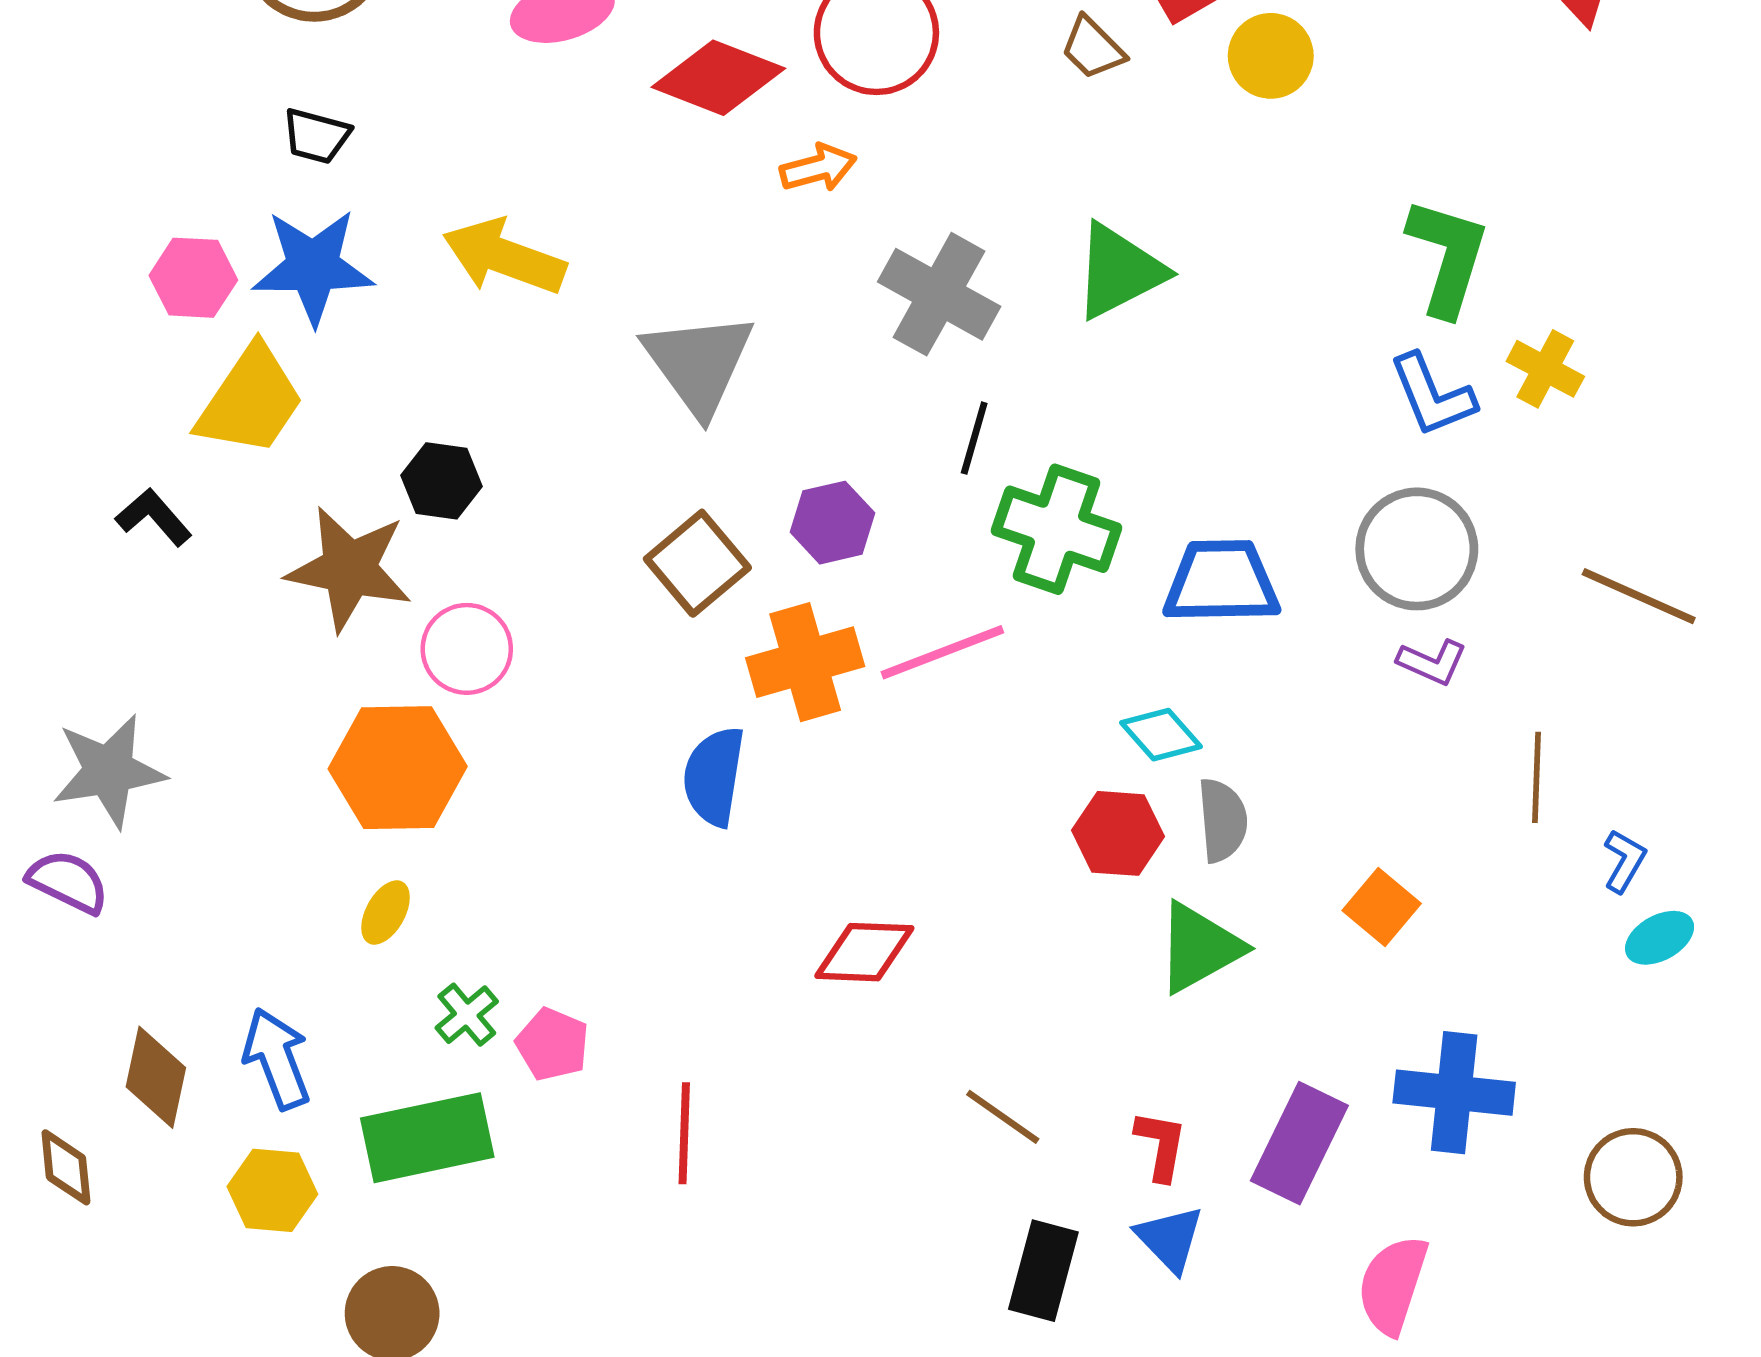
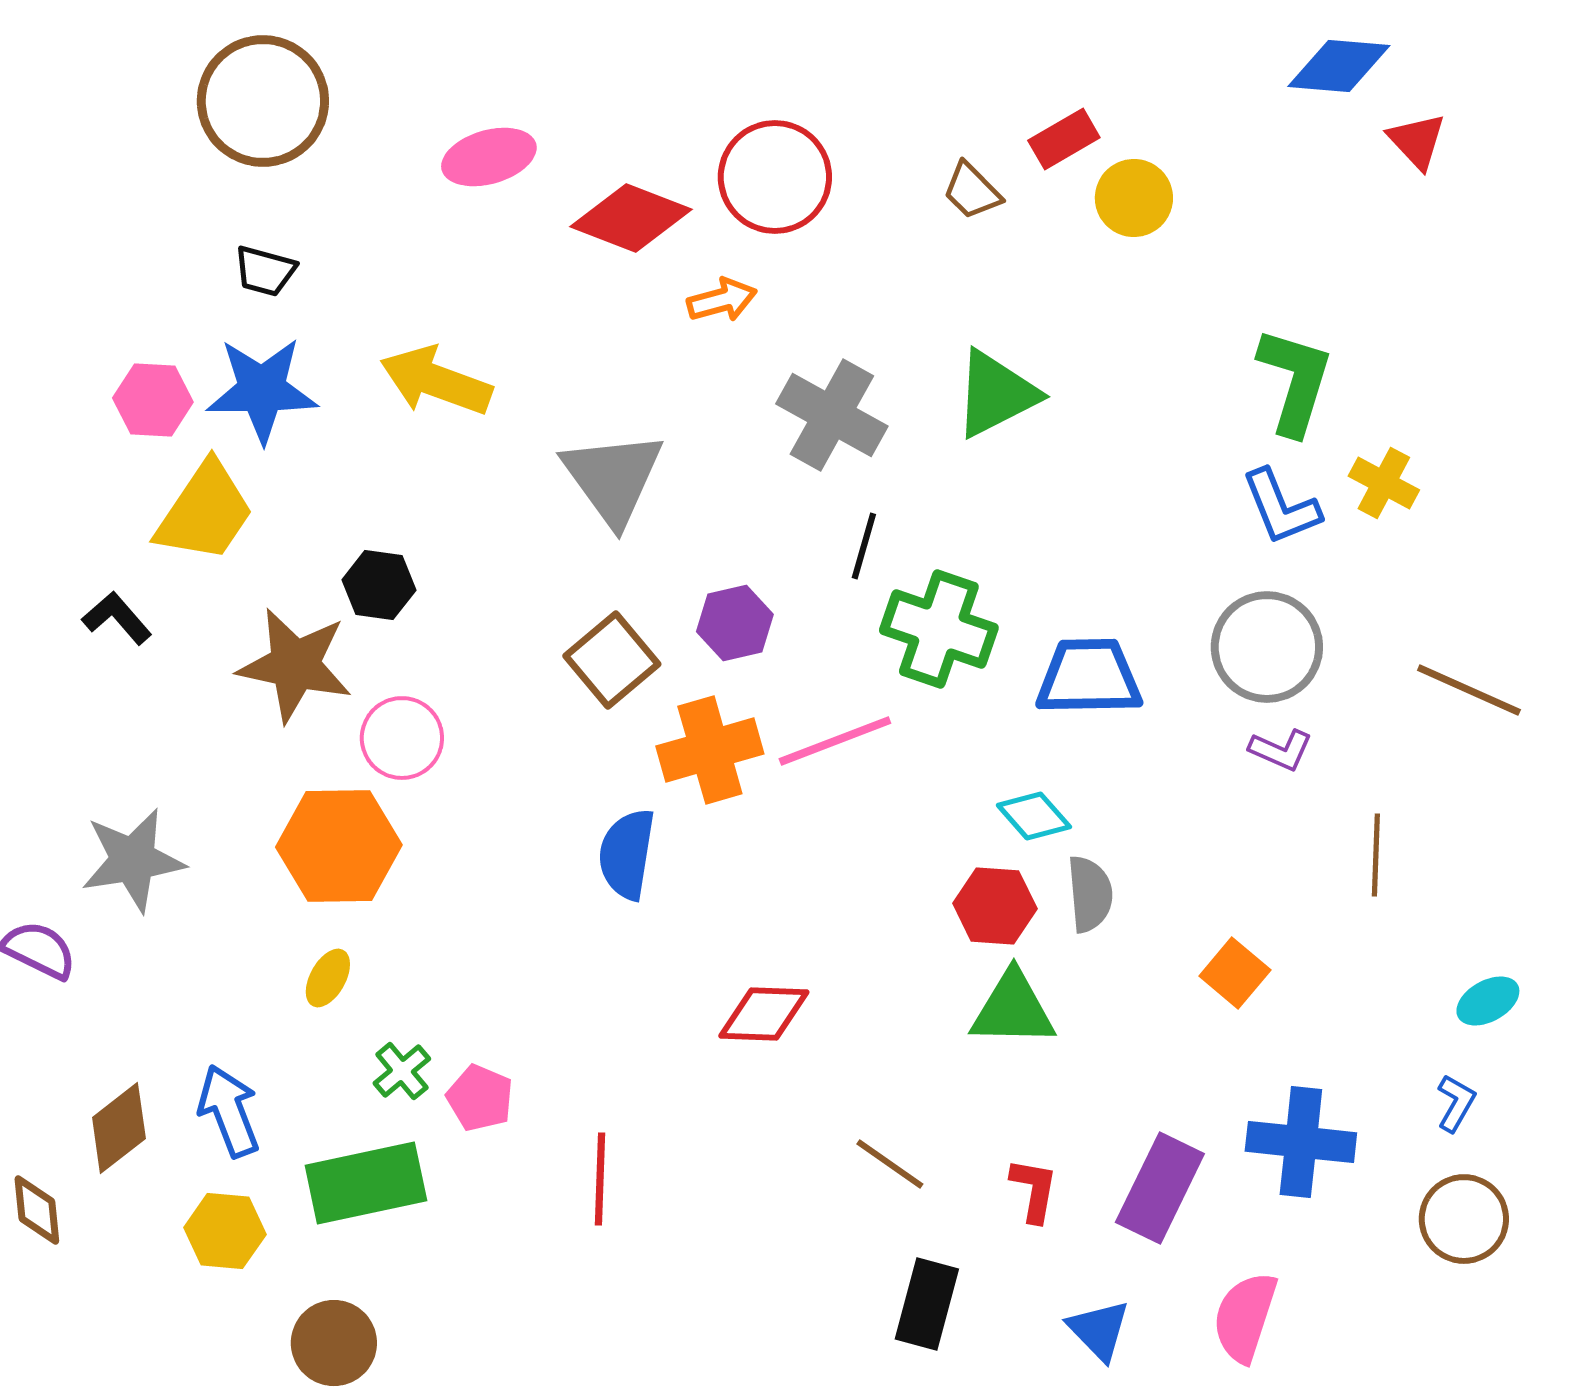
gray star: (109, 771) -> (133, 860), moved
blue L-shape: (1624, 861) -> (1456, 1103), moved
green triangle: (1199, 948) -> (1013, 1009), moved, turned 30
brown diamond: (156, 1077) -> (119, 1128), turned 40
blue triangle: (1170, 1239) -> (1099, 1330), moved

